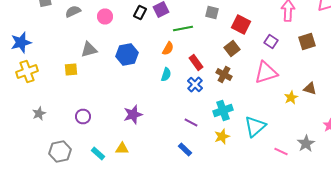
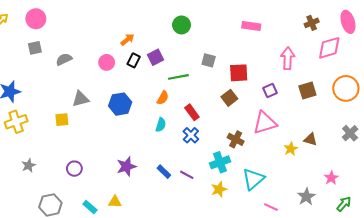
pink circle: (105, 16) -> (107, 62), moved
red square: (241, 24) -> (239, 73), turned -30
purple square: (271, 42) -> (270, 91), turned 32
brown cross: (224, 74) -> (236, 139), moved
blue rectangle: (185, 150) -> (164, 172), moved
pink line: (281, 152) -> (271, 207), moved

